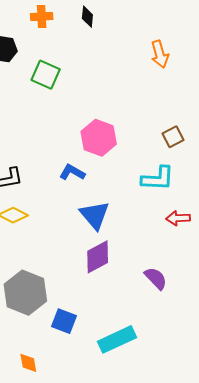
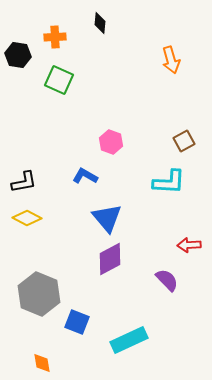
orange cross: (42, 17) -> (55, 37), moved
pink hexagon: (99, 138) -> (111, 142), size x0.7
red arrow: (178, 218) -> (189, 245), moved

